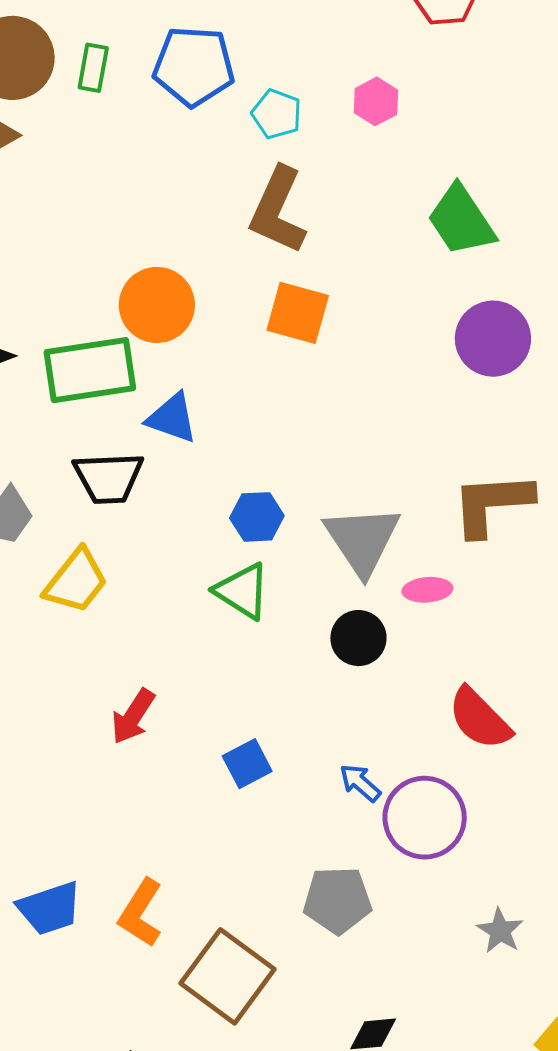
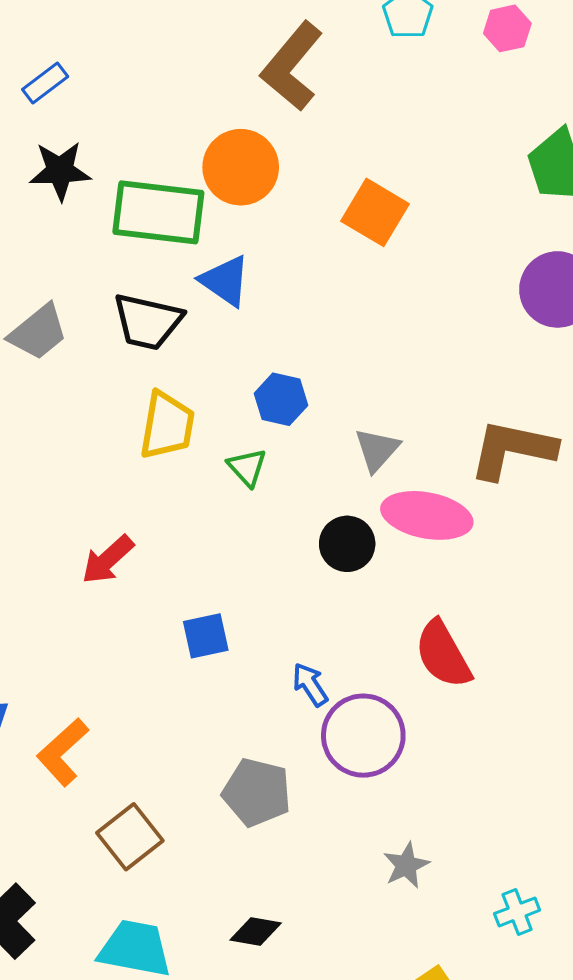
brown L-shape: (278, 210) -> (292, 66), moved
gray triangle: (362, 540) -> (377, 450), size x0.6
yellow trapezoid: (76, 581) -> (167, 425), moved, turned -44
pink ellipse: (427, 590) -> (427, 515), size x1.8
green triangle: (242, 591) -> (247, 467), size x0.7
brown square: (228, 976) -> (130, 837), size x0.7

